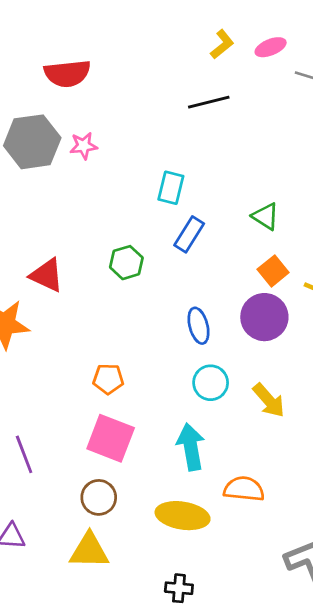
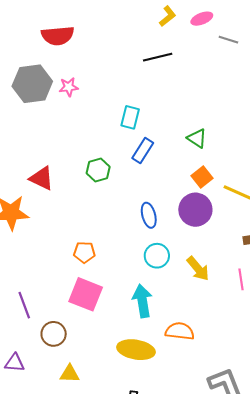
brown circle: (99, 497) -> (54, 334), moved
yellow triangle: (89, 551) -> (70, 374), size x0.7

